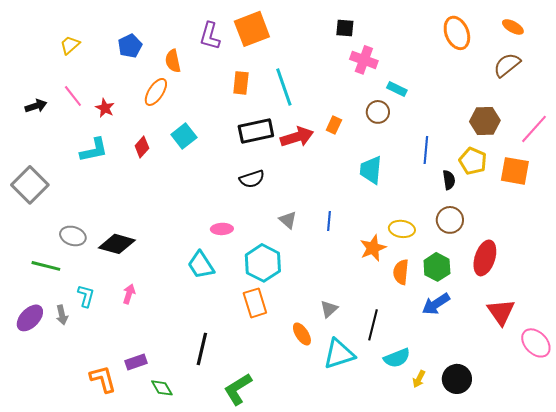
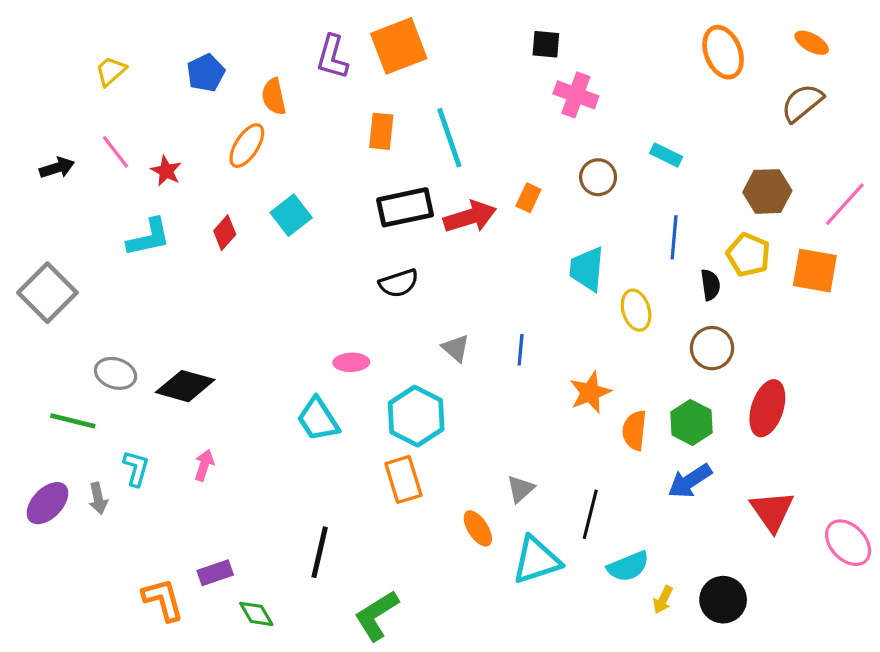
cyan rectangle: (397, 89) -> (666, 155), moved
yellow ellipse: (402, 229) -> (636, 310), moved, turned 65
red triangle: (501, 312) -> (772, 511), moved

